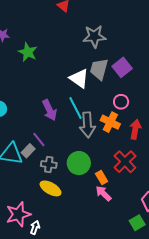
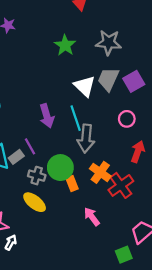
green star: (28, 52) -> (65, 45), moved
orange cross: (110, 122) -> (100, 172), moved
green circle: (79, 163) -> (60, 168), moved
orange rectangle: (102, 177) -> (72, 184), moved

